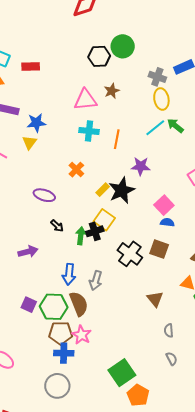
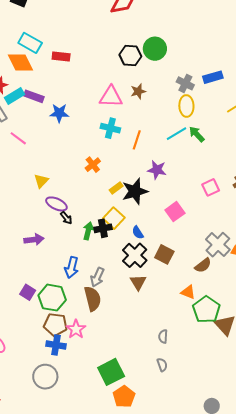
yellow triangle: (29, 143) -> (41, 181), moved
purple ellipse: (44, 195) -> (56, 204), moved
blue semicircle: (167, 222) -> (138, 232), moved, turned -136
brown triangle: (155, 299) -> (138, 282), moved
brown semicircle: (79, 304) -> (93, 299), moved

